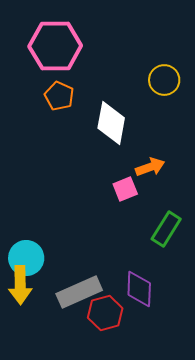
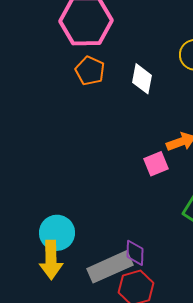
white diamond: (111, 123) -> (142, 79), moved, size x0.7
purple diamond: (139, 289) -> (135, 253), moved, size x0.7

